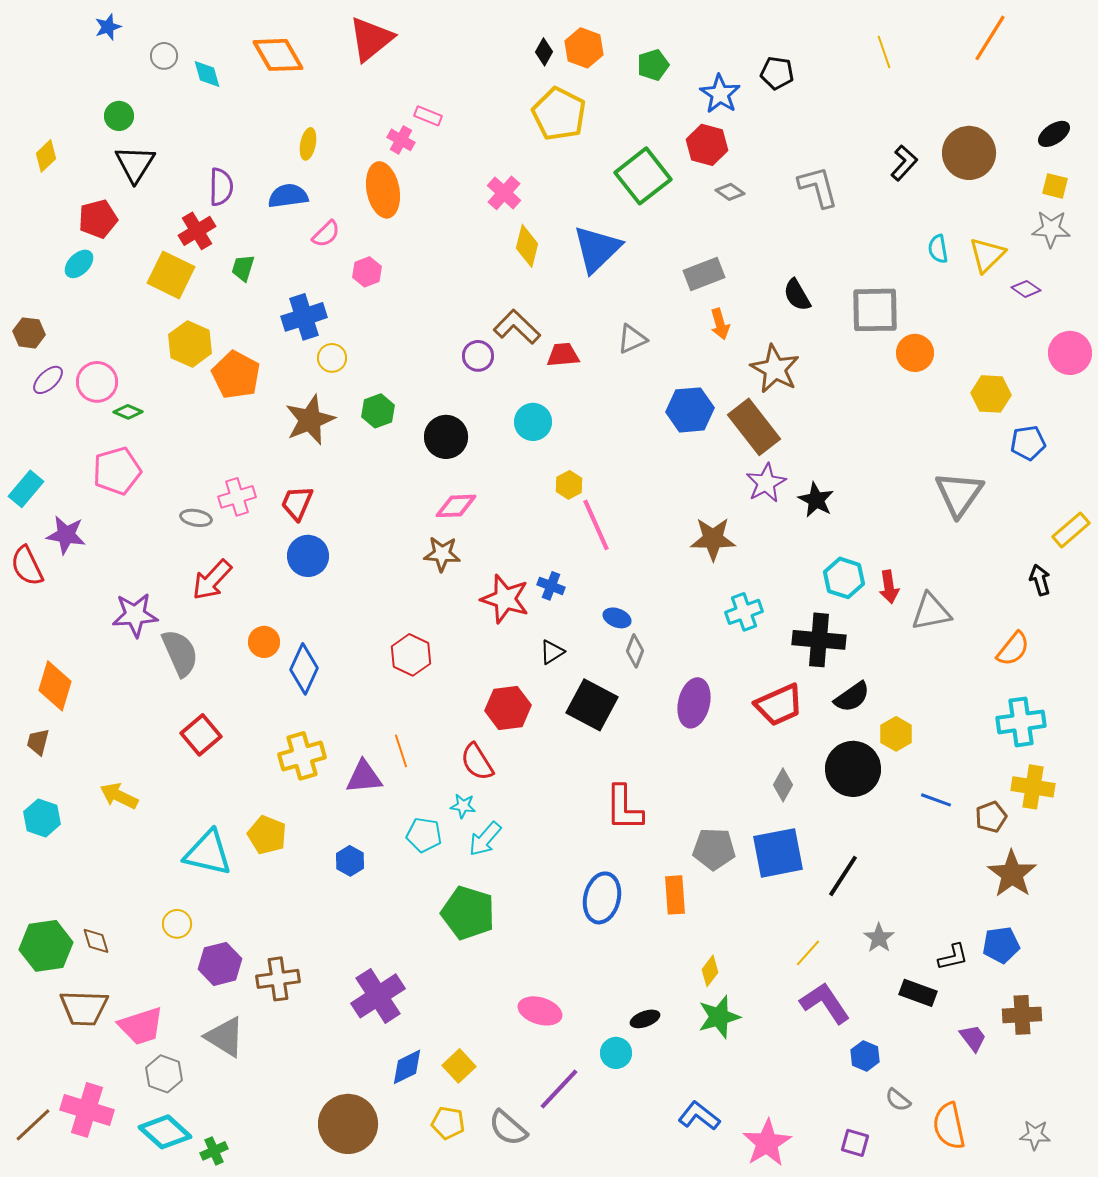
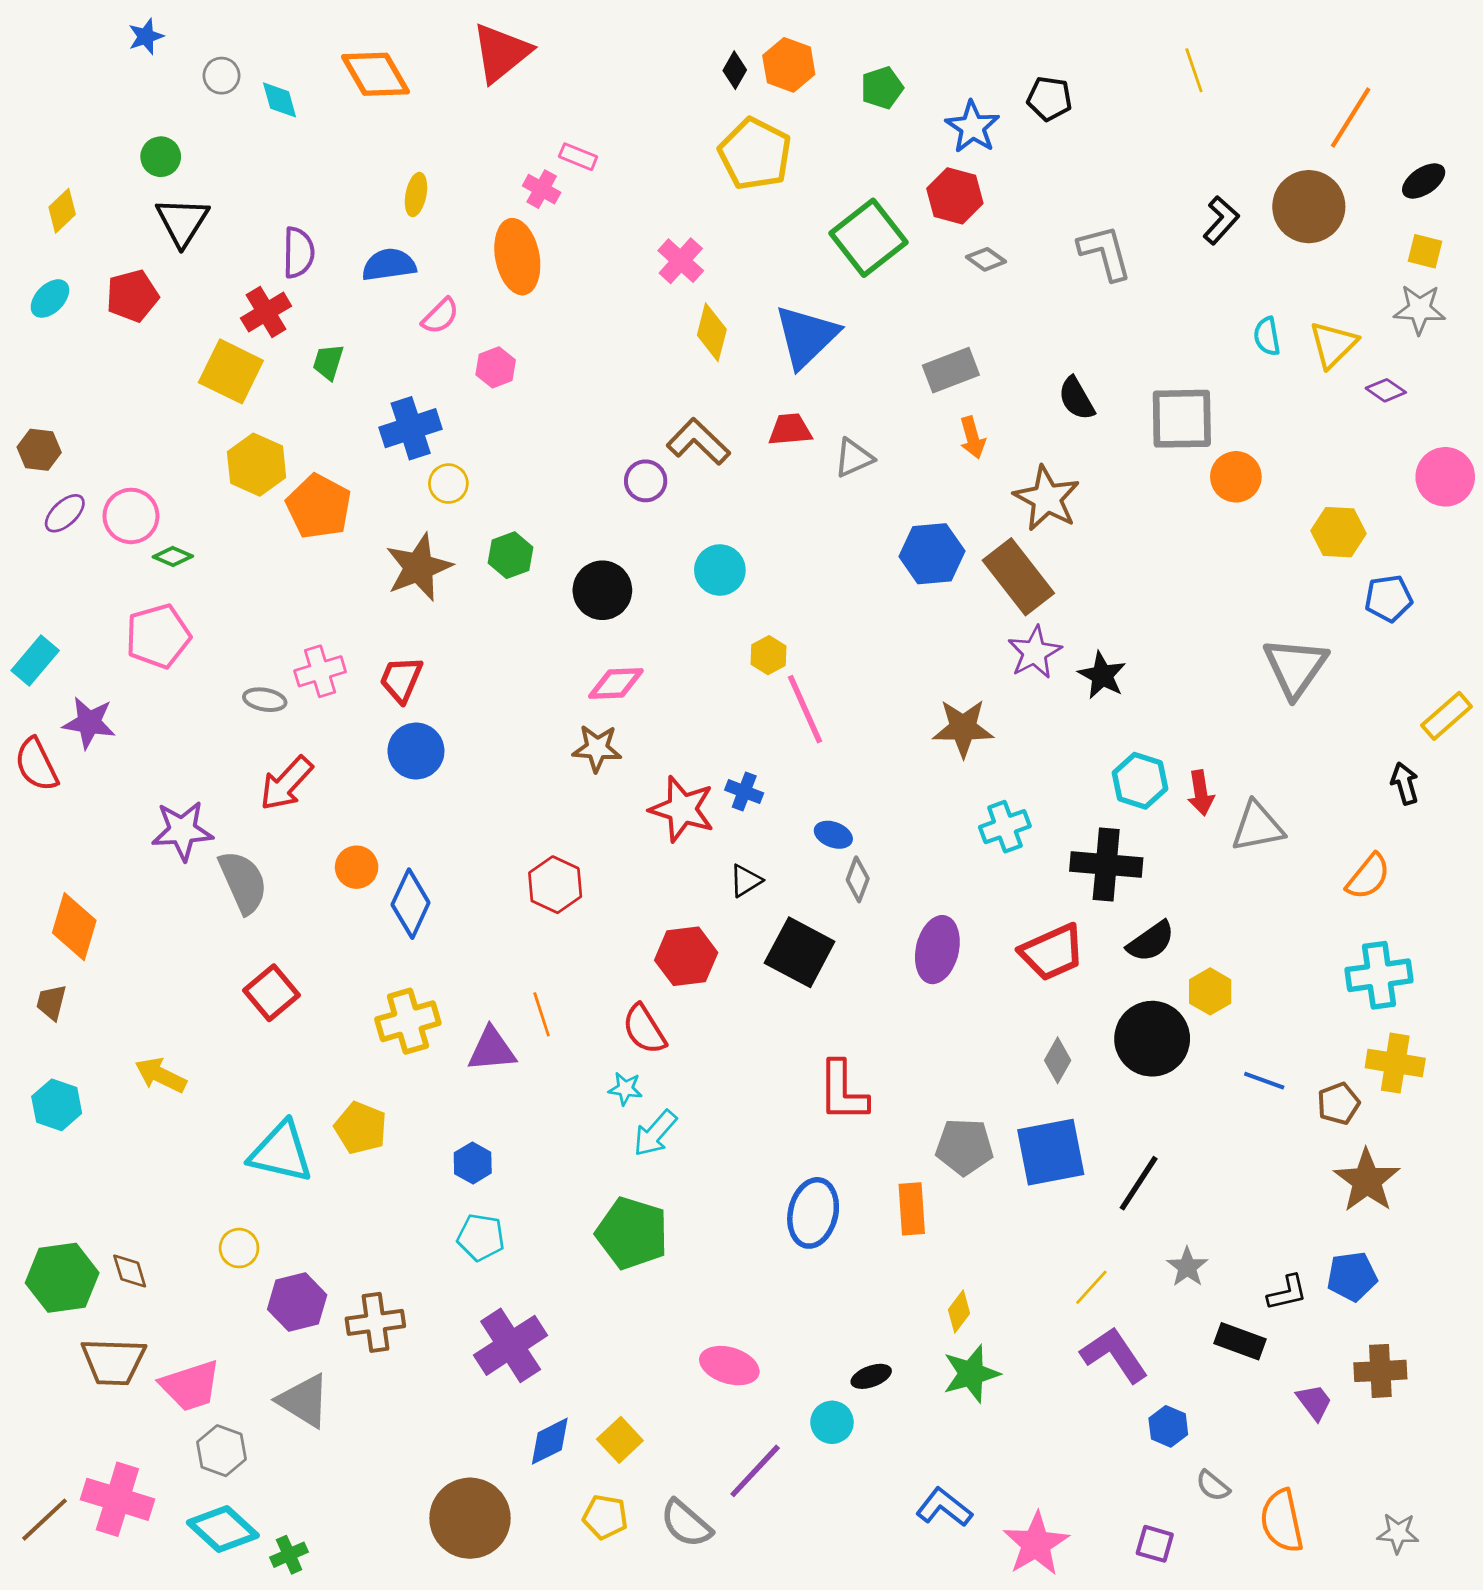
orange line: (990, 38) -> (1351, 118), moved
cyan ellipse: (79, 264) -> (50, 299), moved
red trapezoid: (563, 355) -> (790, 430), moved
cyan pentagon: (424, 835) -> (481, 1237), moved

